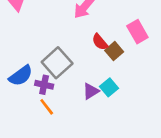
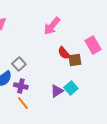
brown square: (114, 51) -> (75, 60), turned 32
gray square: (57, 63) -> (19, 64), moved, size x0.6

